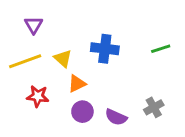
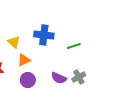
green line: (161, 49) -> (74, 46), moved
purple semicircle: (116, 117) -> (59, 78), moved

